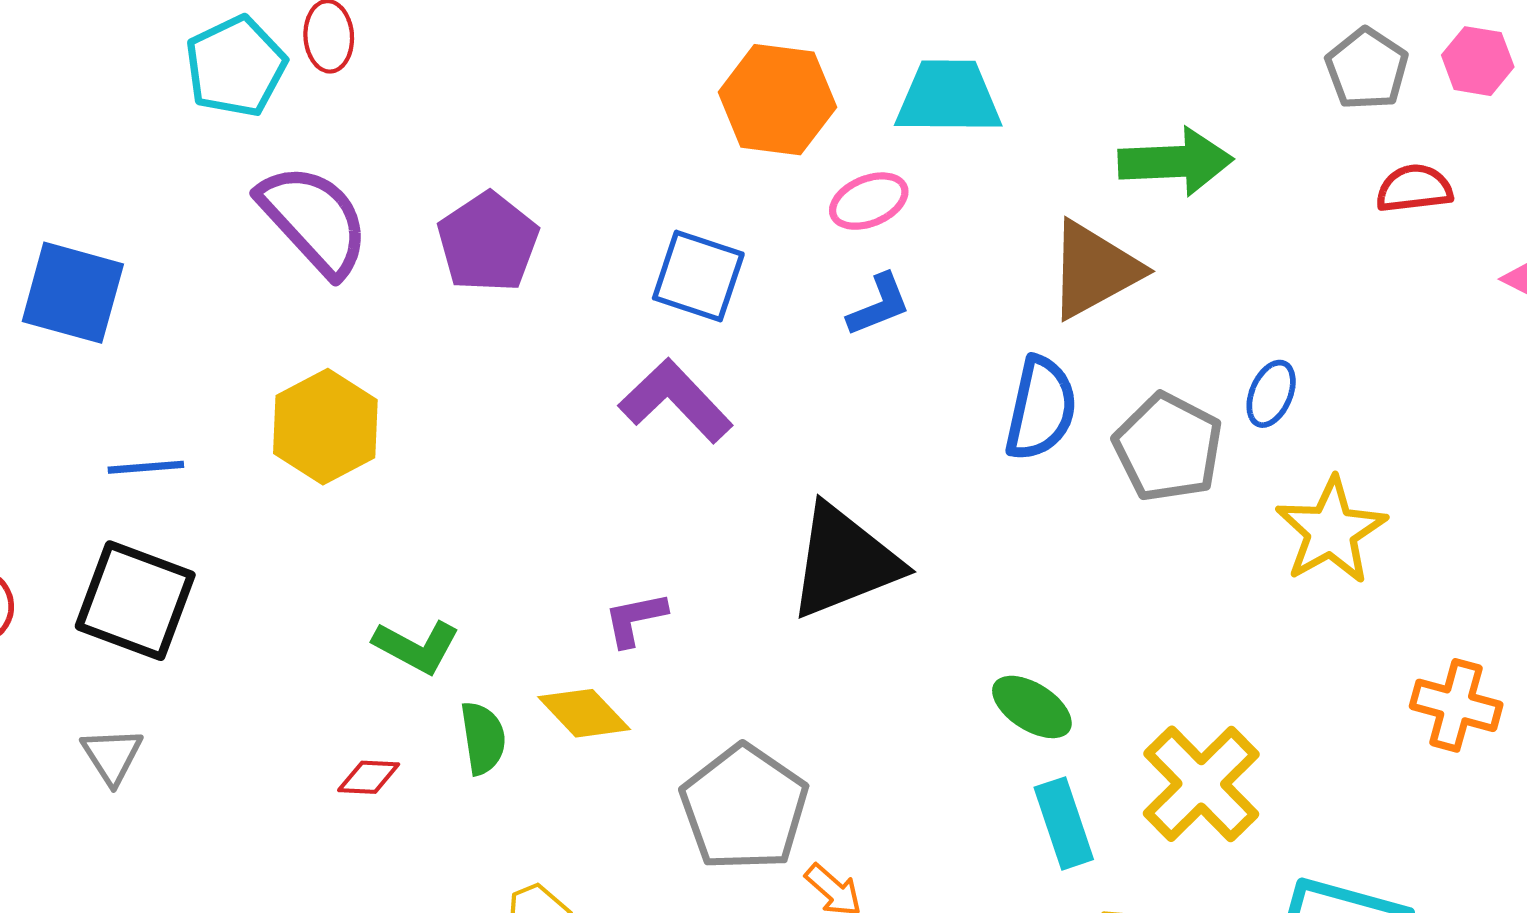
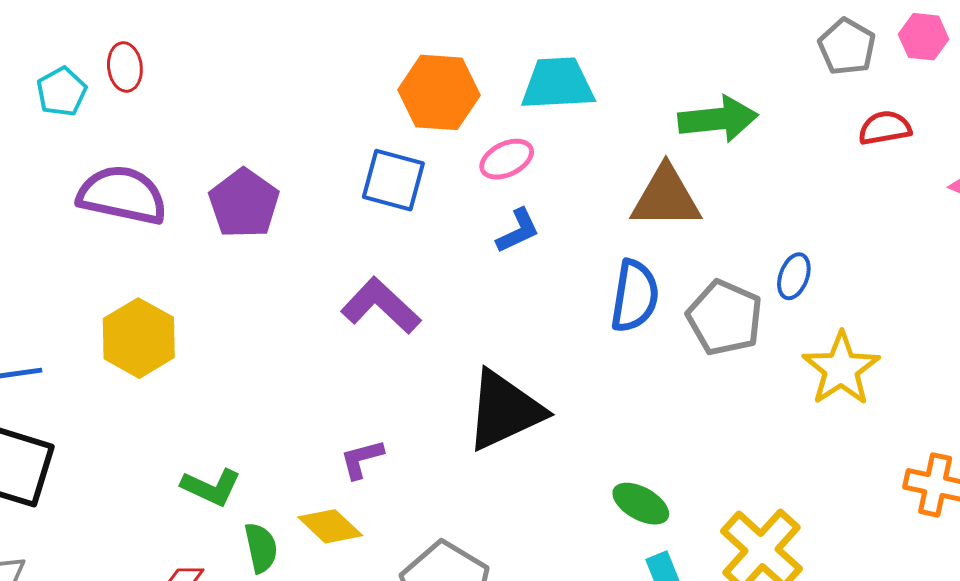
cyan pentagon: (236, 66) -> (62, 92), size x0.7
purple semicircle: (314, 220) -> (122, 195), turned -32
brown triangle: (1094, 270) -> (666, 197), turned 32
blue square: (698, 276) -> (393, 180), moved

